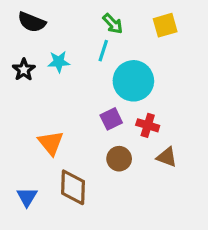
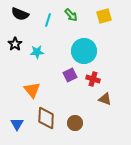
cyan line: (103, 51) -> (48, 20), moved
cyan star: (59, 62) -> (37, 52), moved
brown circle: (119, 159) -> (75, 123), moved

